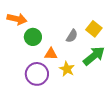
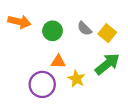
gray semicircle: (72, 36) -> (84, 29), moved, turned 104
green circle: (33, 37) -> (52, 31), moved

